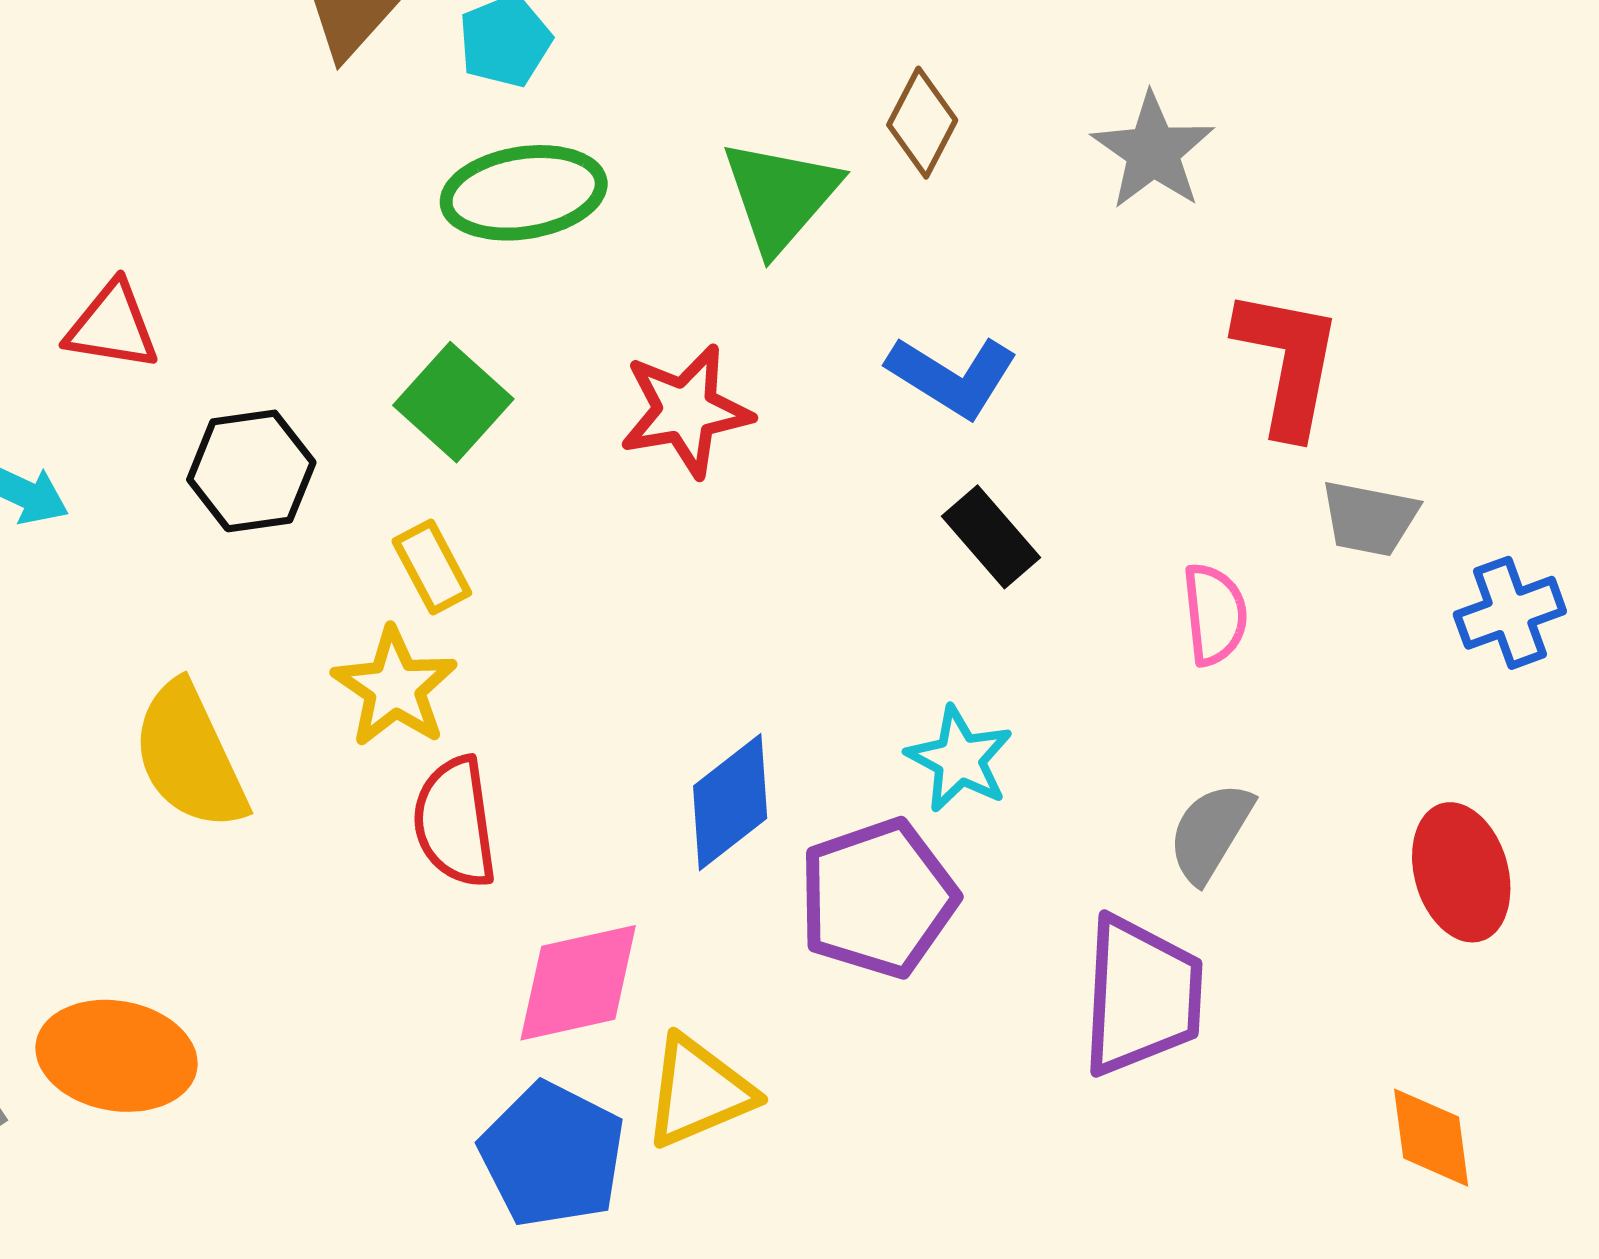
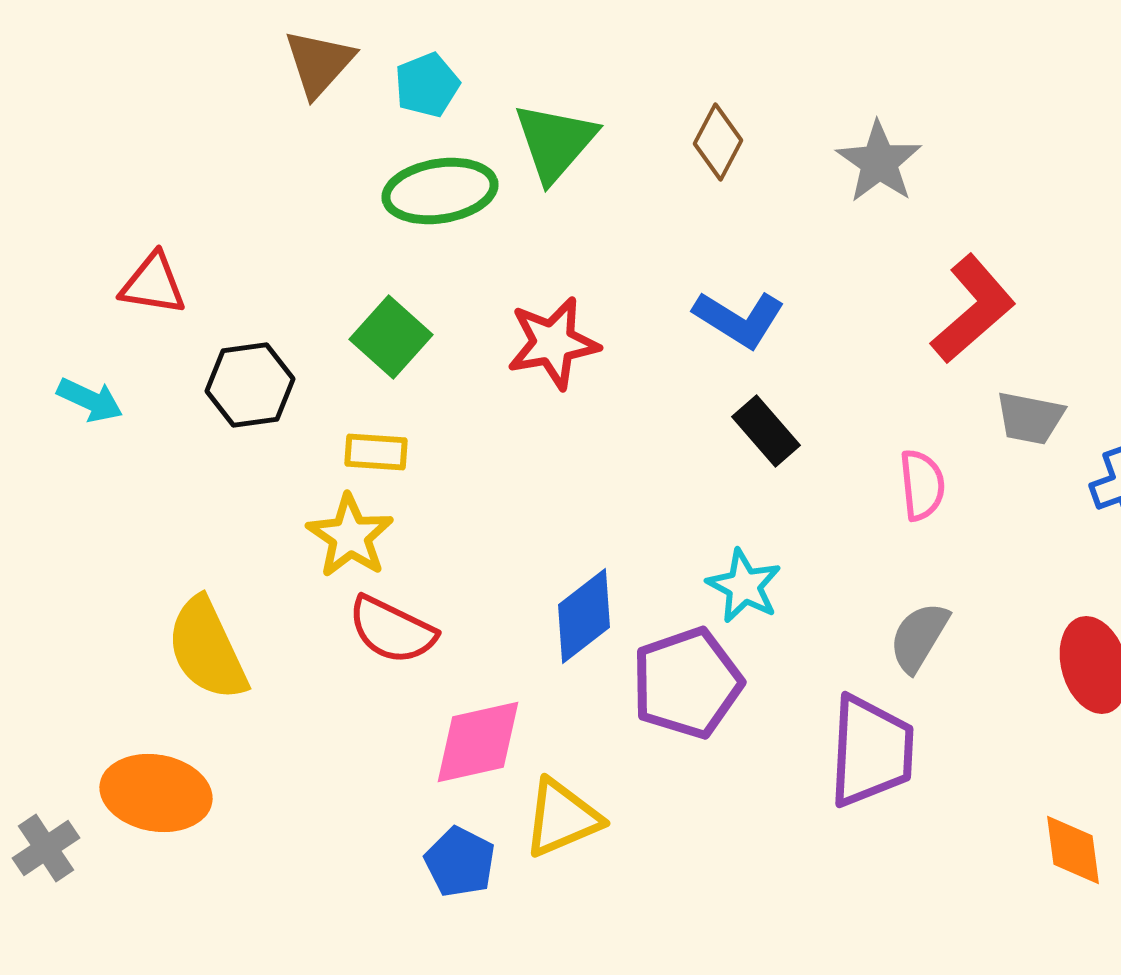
green triangle: (780, 196) -> (555, 142), moved
red L-shape: (1288, 362) -> (973, 309), turned 38
yellow rectangle: (432, 567) -> (376, 452), turned -58
yellow semicircle: (190, 756) -> (207, 649), moved
red semicircle: (455, 822) -> (392, 630), turned -56
blue pentagon: (552, 1155) -> (460, 862), size x0.7

